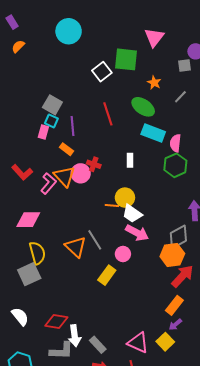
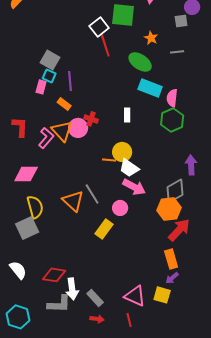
gray line: (180, 97) -> (177, 52), turned 40
red line: (108, 114) -> (105, 45), moved
red L-shape: (22, 172) -> (20, 127), turned -135
orange rectangle: (174, 305) -> (171, 259), turned -54
yellow square: (165, 342) -> (162, 295), turned -30

